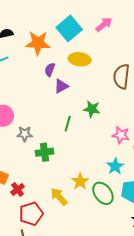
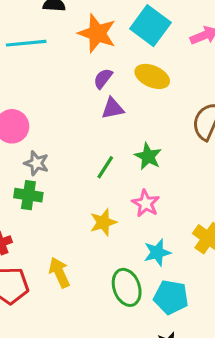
cyan square: (69, 28) -> (150, 26), turned -30
pink star: (121, 135) -> (146, 203), moved
green cross: (44, 152) -> (28, 195), moved
yellow star: (80, 181) -> (103, 222), moved

